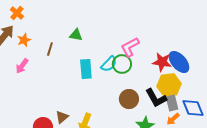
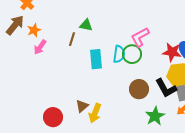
brown line: (50, 49) -> (72, 39), moved
cyan semicircle: (109, 64) -> (119, 54), turned -36
pink arrow: (22, 66) -> (40, 47), moved
brown triangle: (62, 117) -> (82, 106), moved

